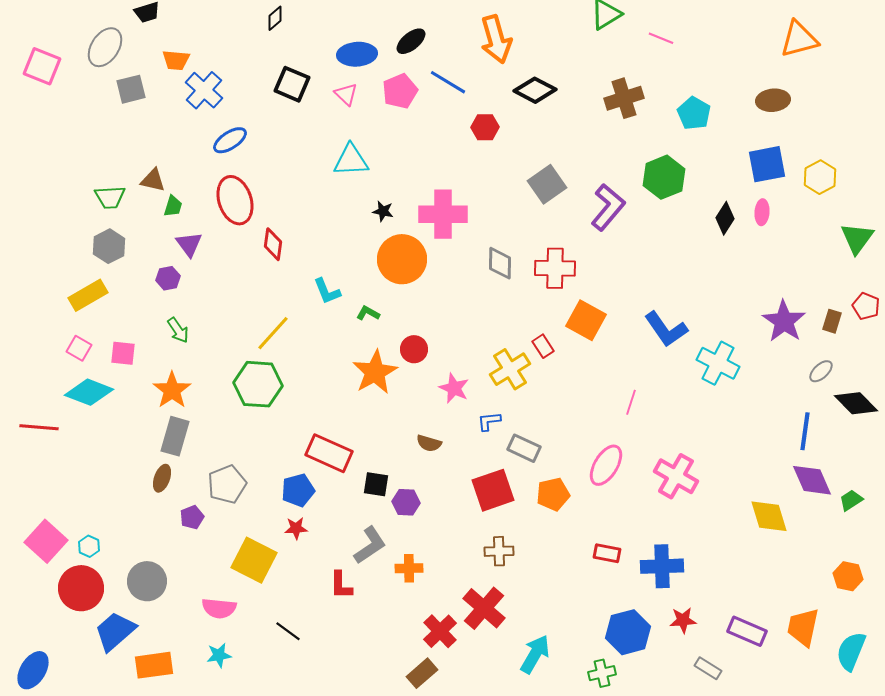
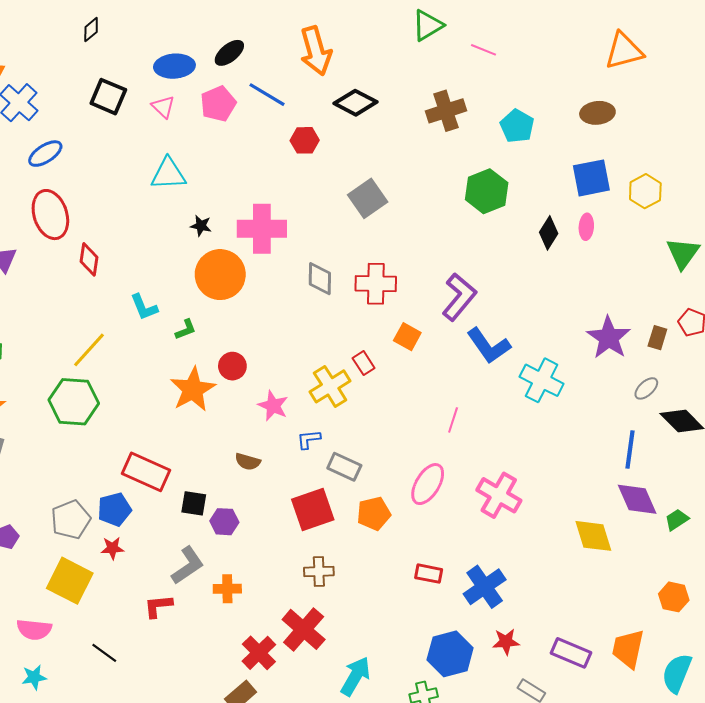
purple L-shape: (608, 207) -> (459, 297), moved
green L-shape: (368, 313) -> (186, 329), turned 130
orange square: (586, 320) -> (407, 337), size x0.7
gray pentagon: (227, 484) -> (71, 520), moved
blue cross: (662, 566) -> (485, 587), turned -33
red L-shape: (341, 585) -> (158, 606), turned 84

